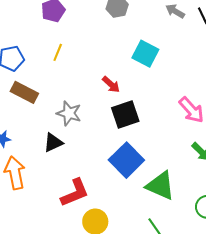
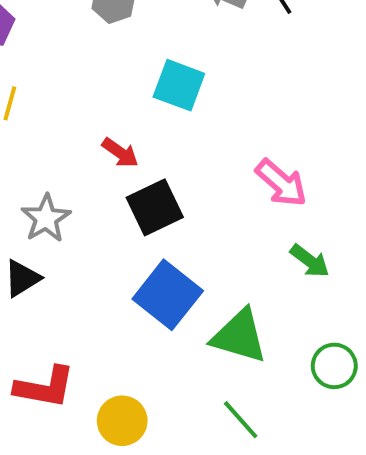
gray star: (69, 113) -> (46, 218), turned 30
red L-shape: (75, 193) -> (45, 387), moved, turned 40

